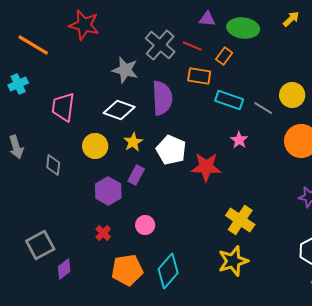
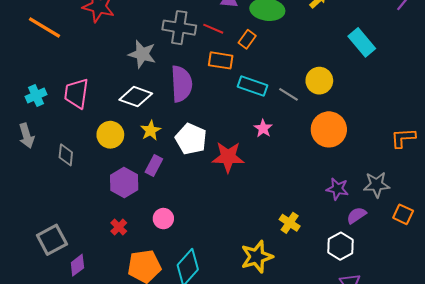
gray cross: (160, 45) -> (179, 28), turned -32
cyan cross: (18, 84) -> (36, 95), moved
yellow cross: (240, 220) -> (290, 223), moved, size x0.7

